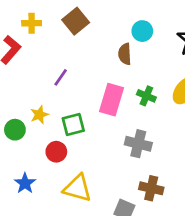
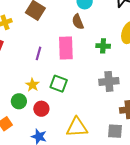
pink rectangle: (112, 100) -> (66, 48), moved
green square: (73, 125) -> (59, 84), turned -36
red circle: (56, 152) -> (41, 109), moved

